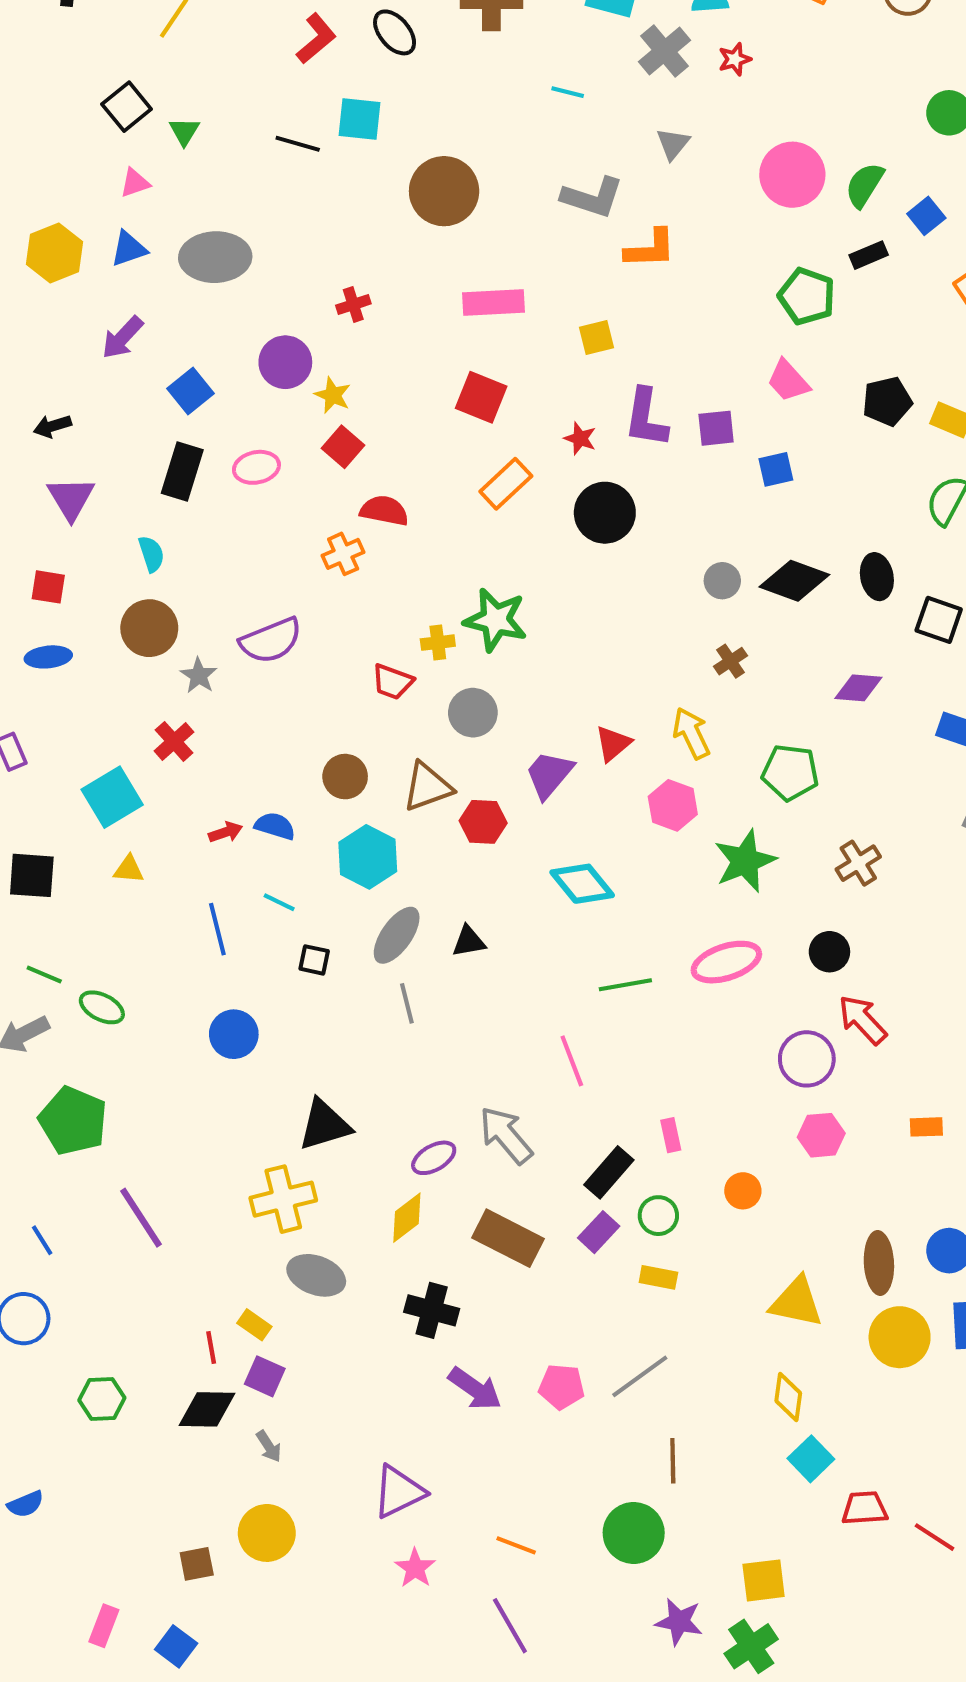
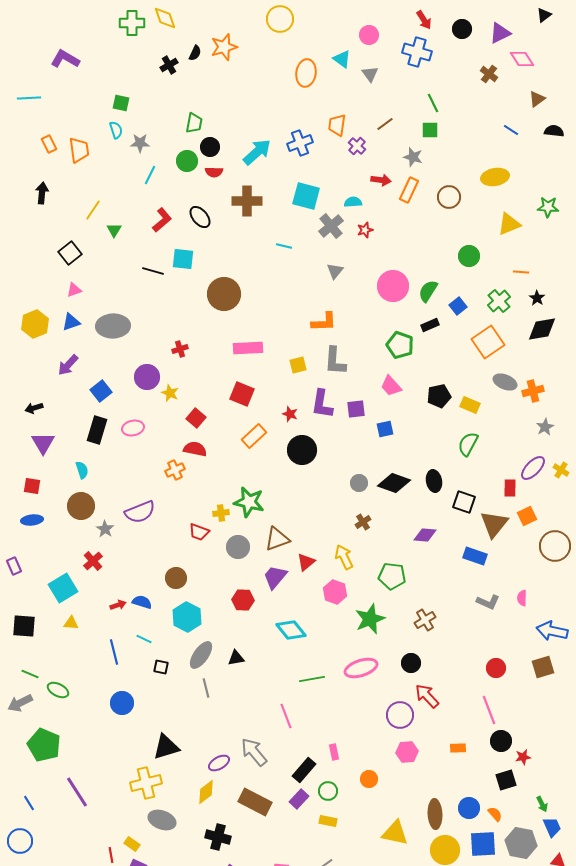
green triangle: (184, 131) -> (114, 230), moved
gray L-shape: (592, 197) -> (335, 361), moved, turned 76
red square: (343, 447) -> (196, 418), moved
brown triangle: (428, 787) -> (277, 539), moved

